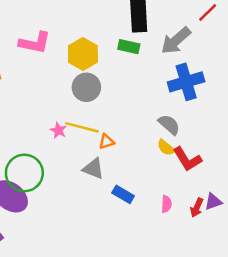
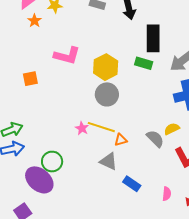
gray semicircle: (169, 125) -> (155, 139), moved
yellow semicircle: (166, 148) -> (172, 129), moved, turned 112
green circle: (24, 173) -> (52, 162), size x0.7

